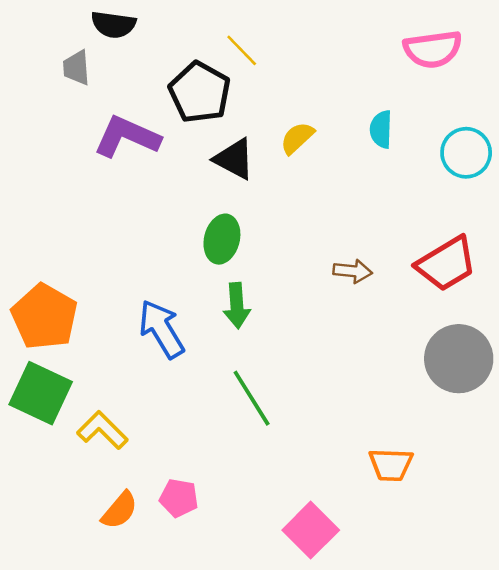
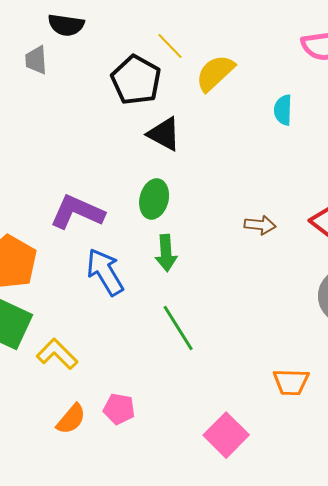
purple L-shape: (127, 137) -> (77, 212), moved
yellow semicircle: (297, 138) -> (215, 73), moved, size x1.4

